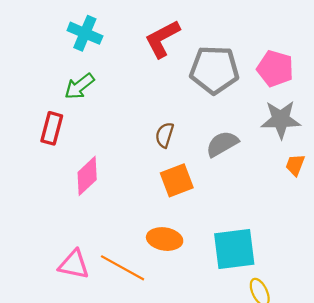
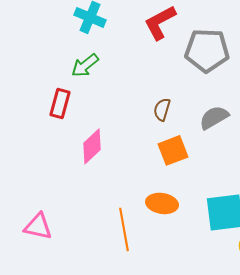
pink triangle: (74, 264) -> (38, 226), moved
orange line: (123, 268) -> (124, 229), turned 51

